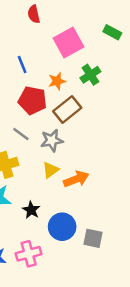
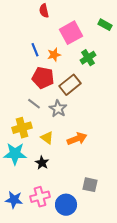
orange star: (57, 81) -> (54, 55), moved
gray star: (52, 140) -> (58, 109), turned -30
yellow triangle: (51, 170) -> (47, 138), moved, turned -48
blue circle: (62, 227) -> (66, 205), moved

